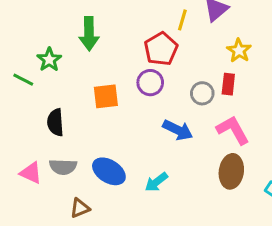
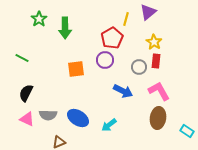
yellow star: (239, 50) -> (154, 42), moved
green star: (49, 60) -> (39, 19), moved
black semicircle: (55, 122) -> (26, 93), moved, turned 30

